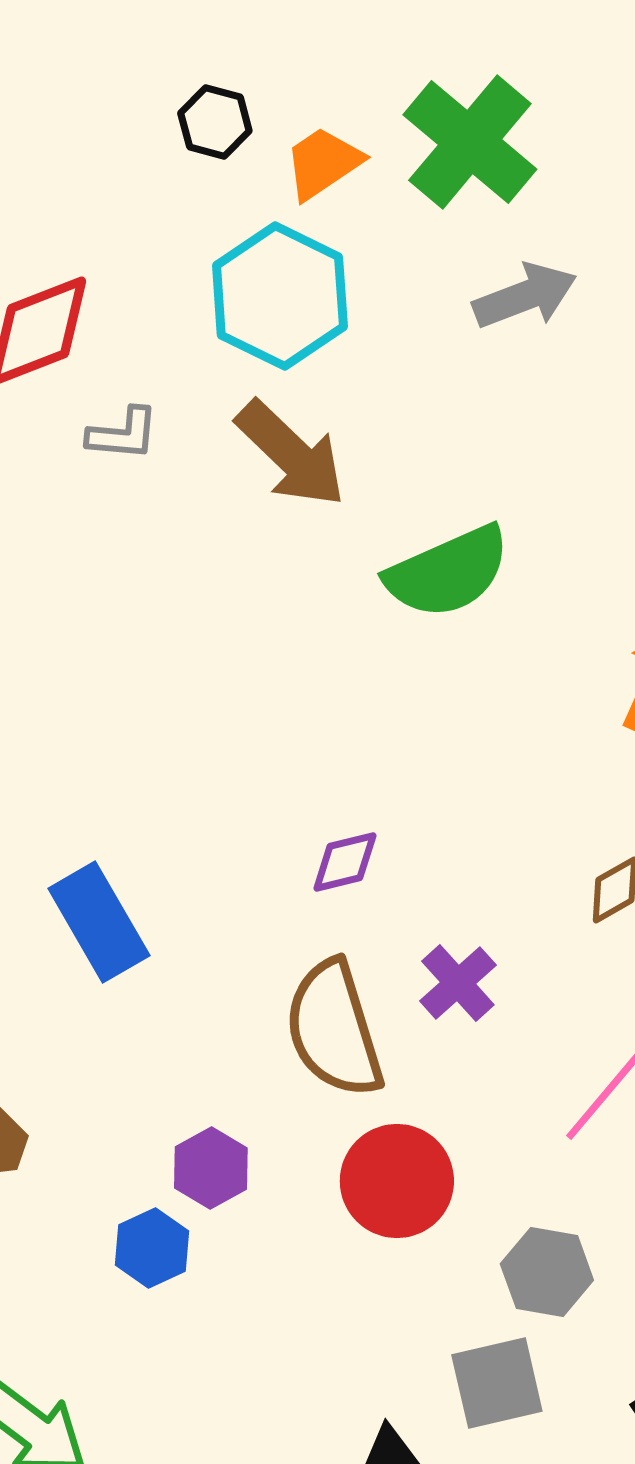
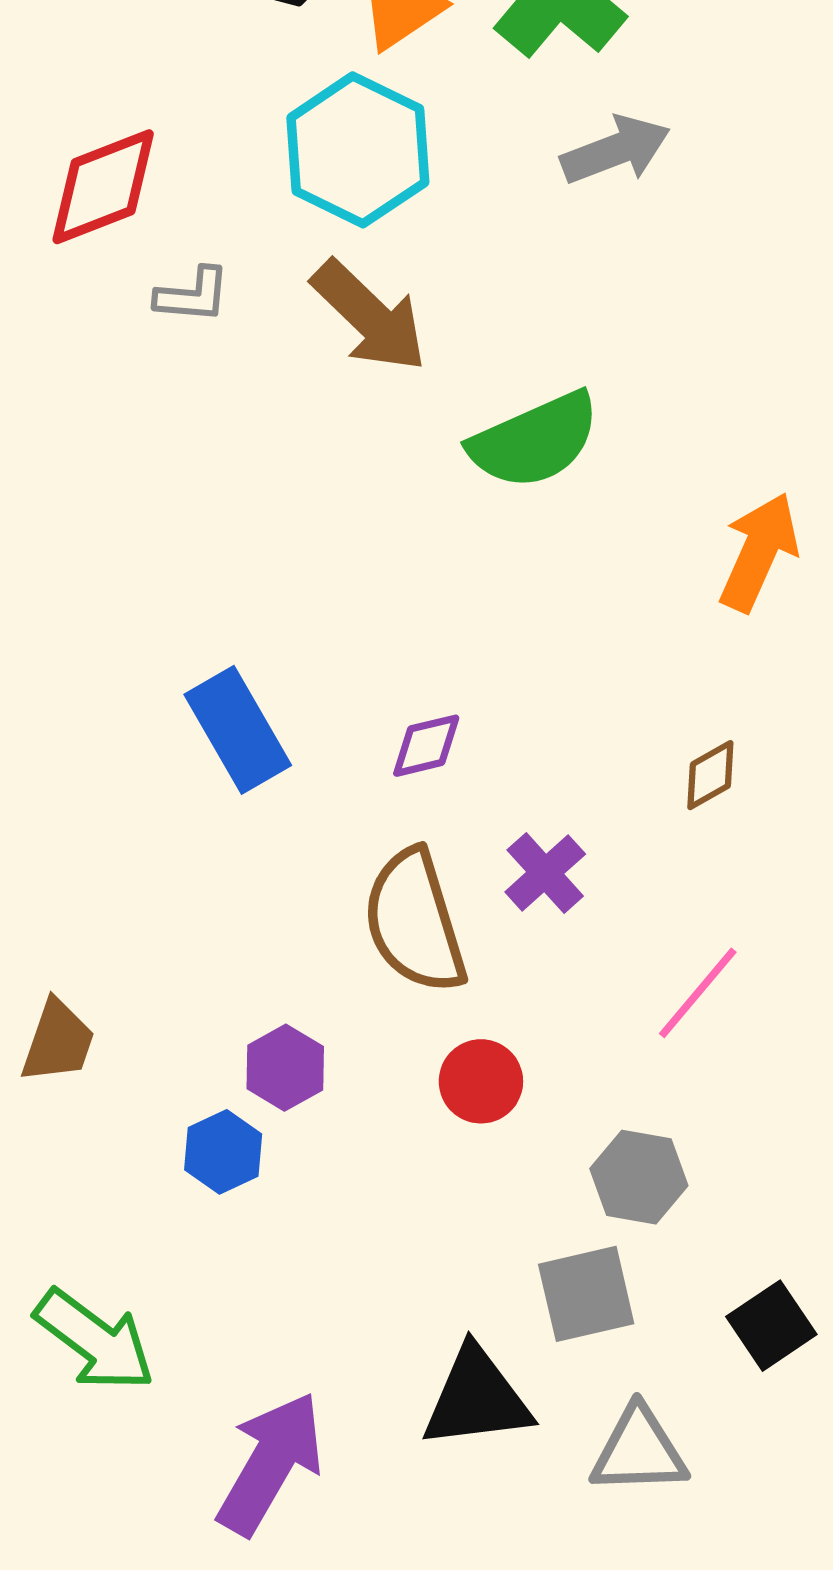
blue rectangle: (99, 922) -> (238, 730), moved
red circle: (397, 1181) -> (481, 1081), size x0.7

